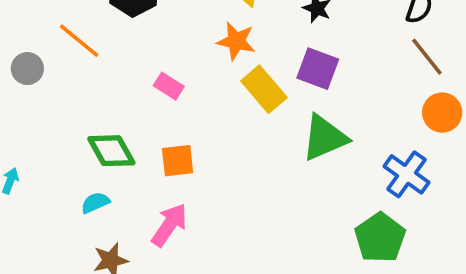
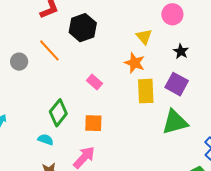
yellow rectangle: (264, 89) -> (146, 91), turned 30
green diamond: (111, 151) -> (58, 113), turned 60
cyan semicircle: (95, 203) -> (46, 140), turned 35

